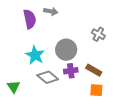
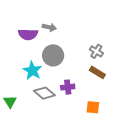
purple semicircle: (30, 19) -> (28, 34), turned 102
gray circle: (66, 50) -> (53, 55), moved
brown rectangle: (94, 70) -> (97, 72), moved

